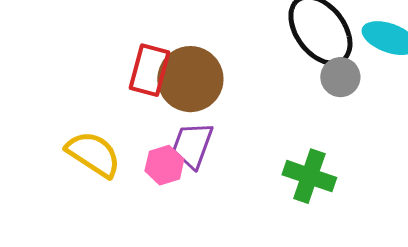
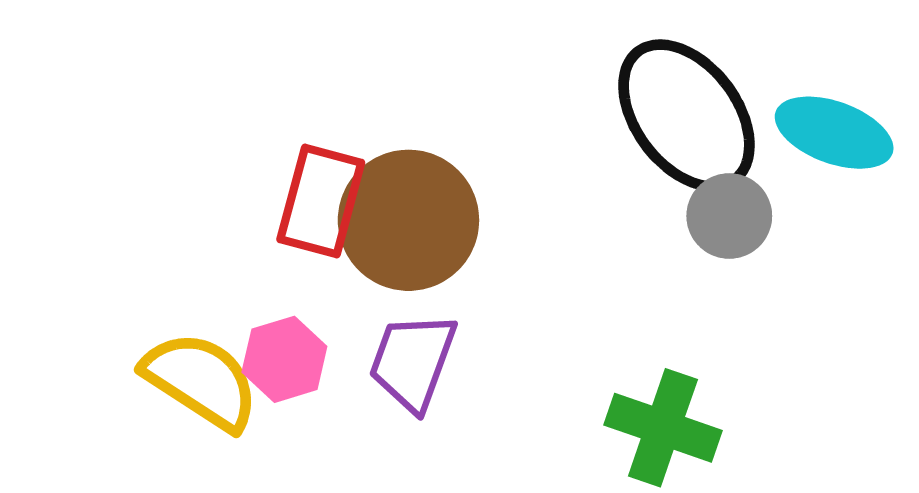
pink hexagon: (164, 165) -> (284, 359), moved

